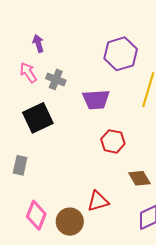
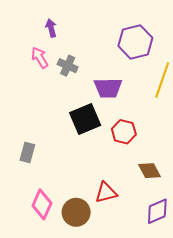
black square: (38, 118) -> (85, 119), moved

